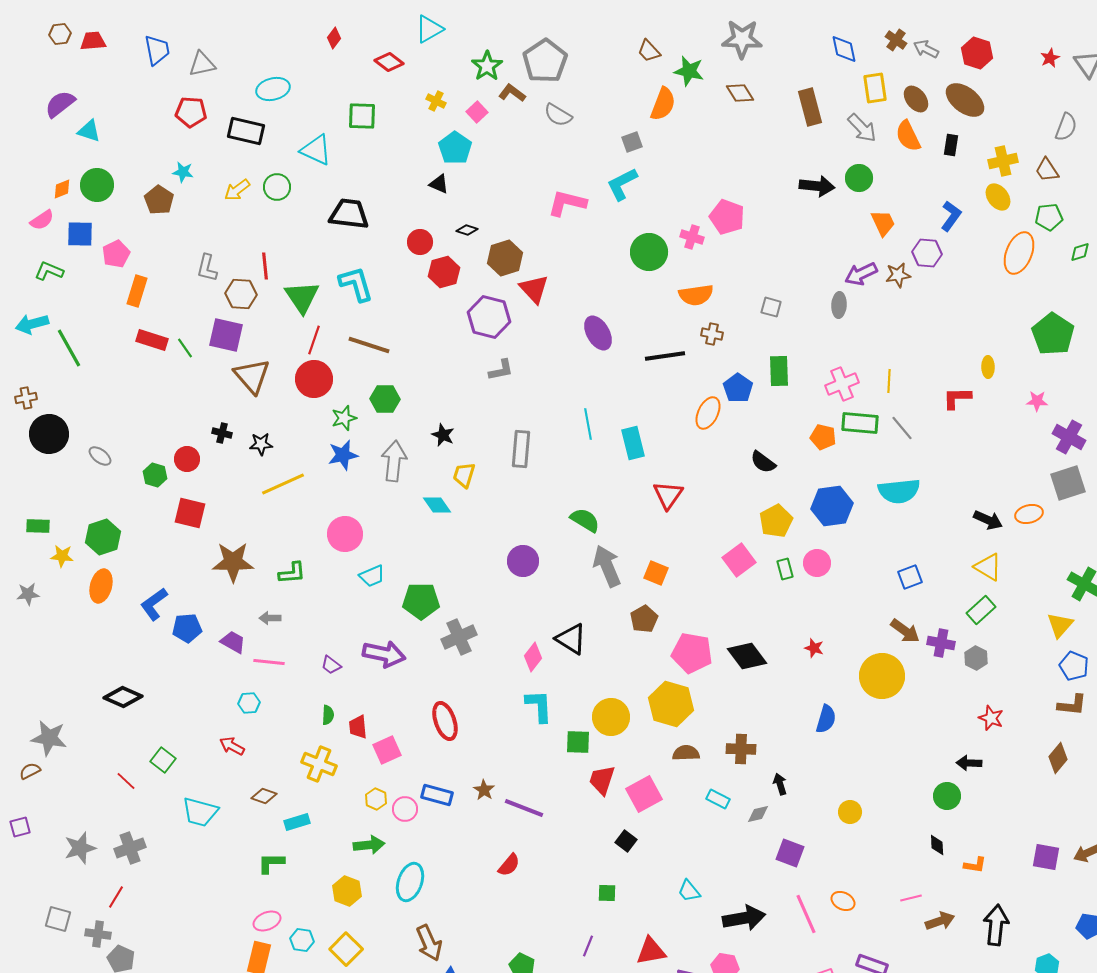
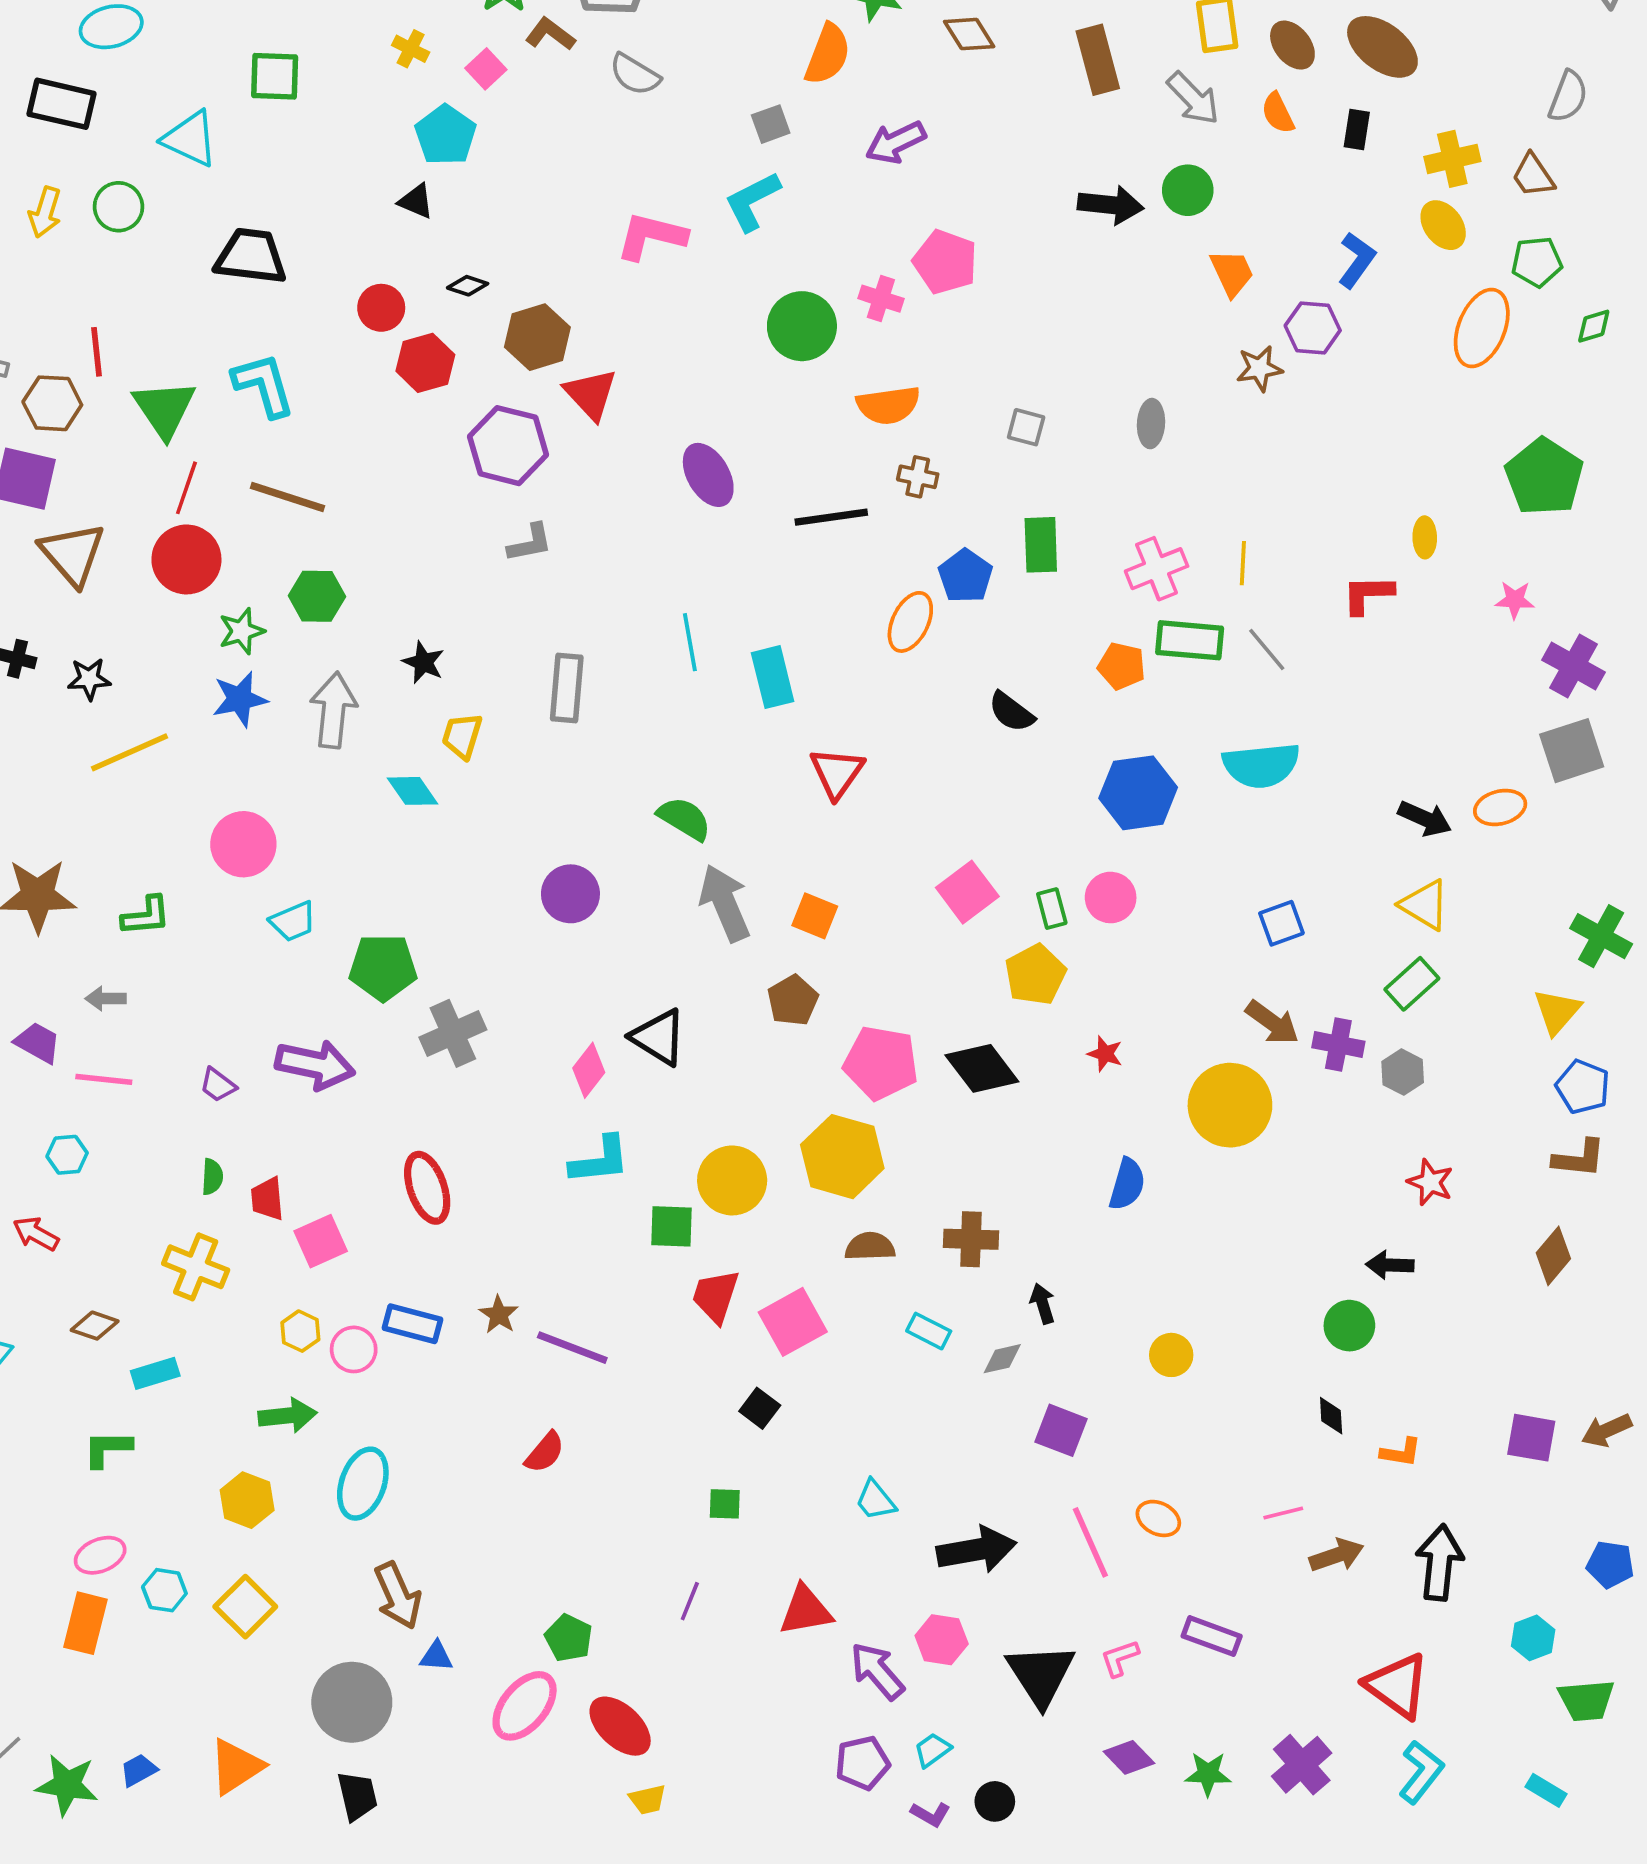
orange semicircle: (908, 136) -> (1278, 113), size x0.7
yellow arrow: (237, 190) -> (45, 212), turned -36
purple arrow: (861, 274) -> (896, 142), moved
yellow pentagon: (776, 521) -> (1035, 975), moved
cyan L-shape: (539, 706) -> (600, 1160), turned 87

